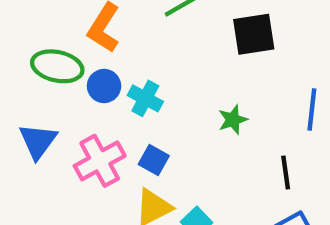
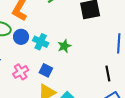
green star: (233, 120) -> (64, 46), moved
pink cross: (100, 161) -> (21, 72), size x0.7

